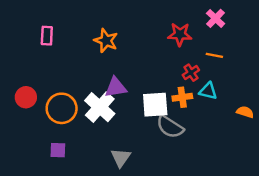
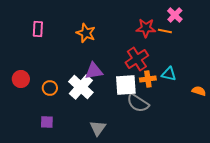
orange line: (214, 55) -> (165, 31), moved
red cross: (191, 73) -> (137, 59), moved, size x1.6
orange circle: (62, 108) -> (50, 88), size x0.6

